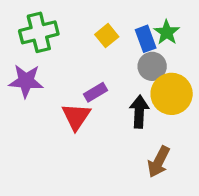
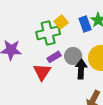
green cross: (39, 32) -> (48, 33), moved
gray circle: (152, 66) -> (73, 56), moved

